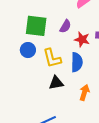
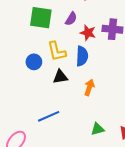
blue circle: (28, 50) -> (34, 62), moved

